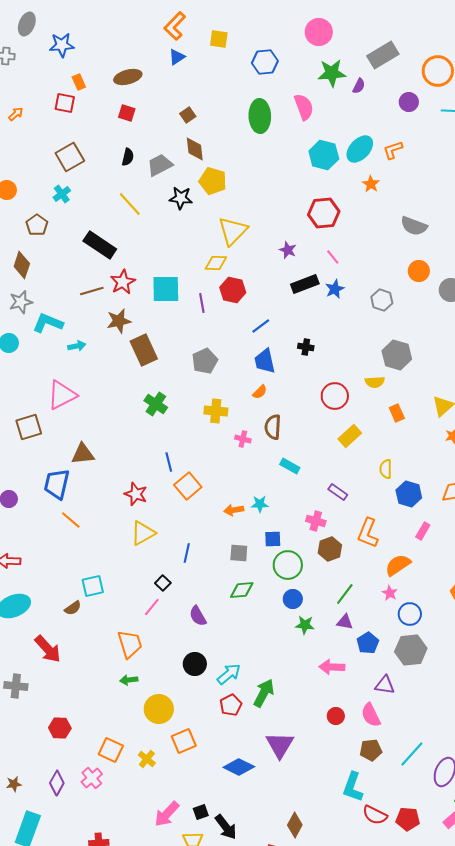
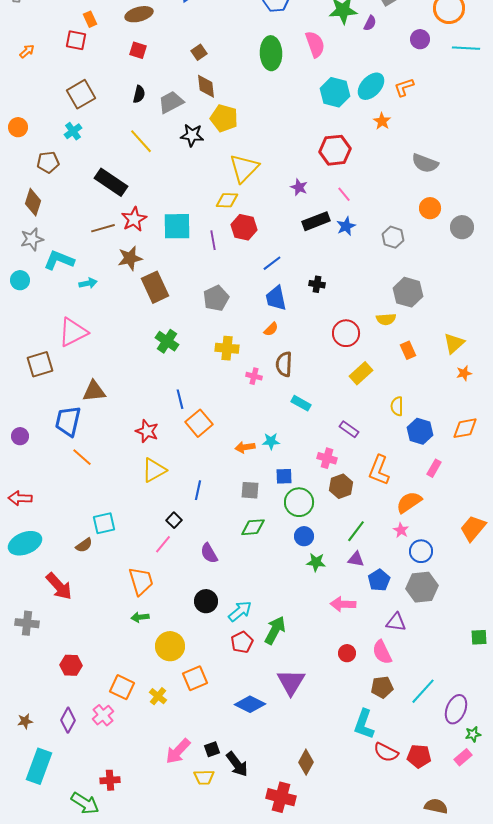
brown pentagon: (37, 225) -> (48, 162), turned 30

